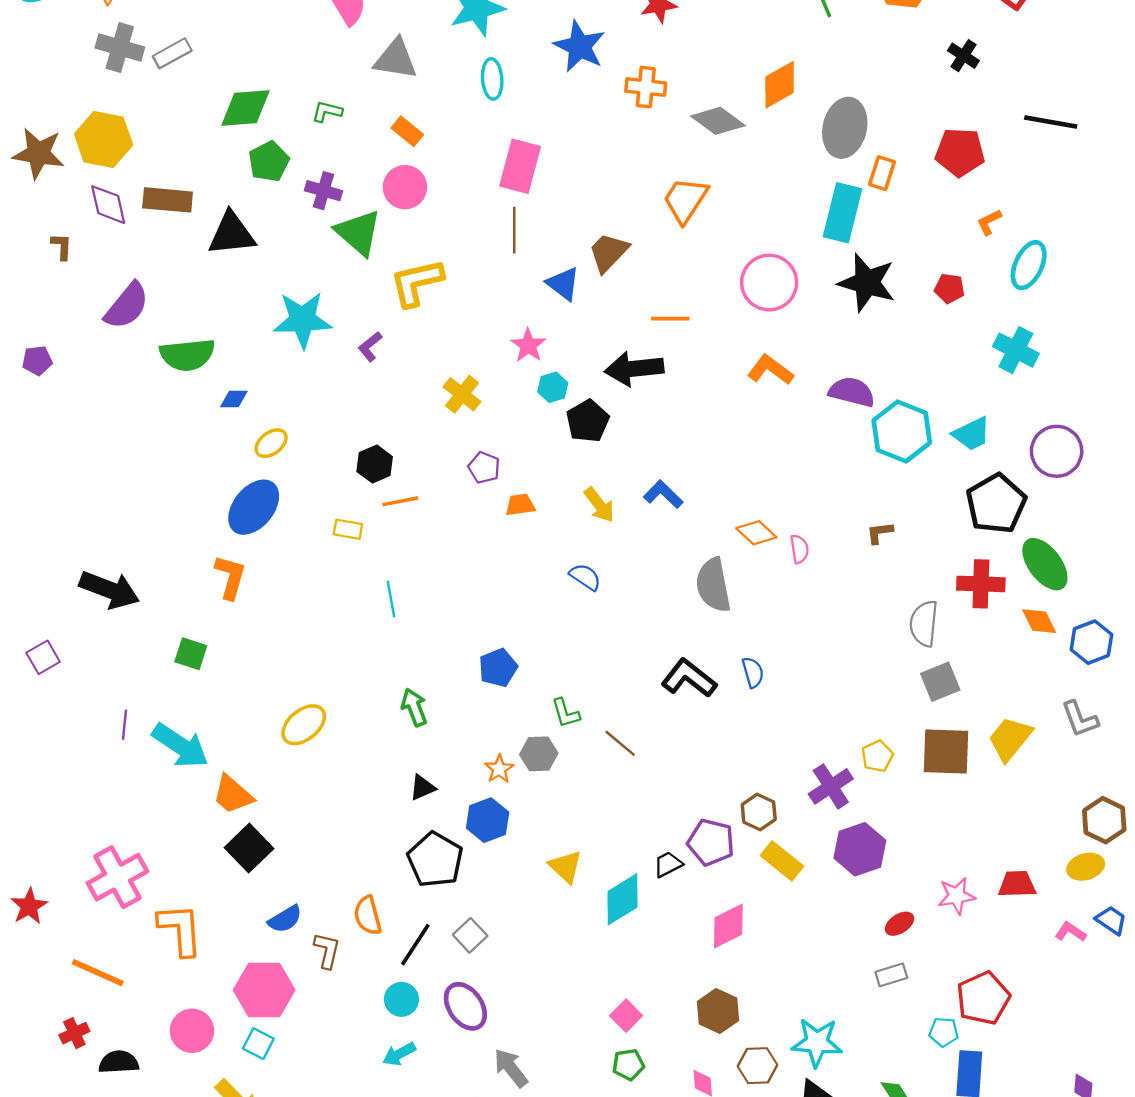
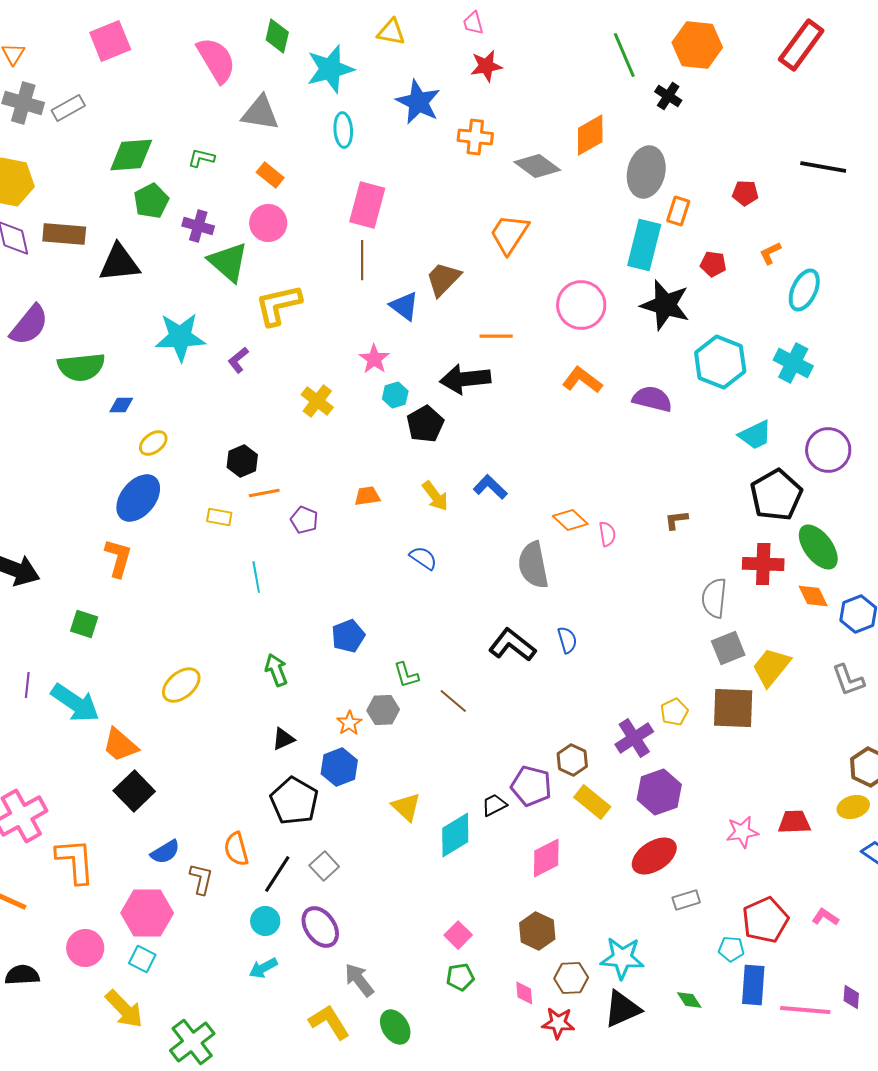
black cross: (963, 56) -> (668, 96), moved
red pentagon: (960, 152) -> (745, 193), size x0.6
red pentagon: (949, 288) -> (713, 264), moved
cyan hexagon: (902, 432) -> (720, 362), moved
purple pentagon: (484, 468) -> (304, 520), moved
yellow trapezoid: (1010, 739) -> (771, 667), moved
red ellipse: (899, 924) -> (654, 856), moved, size x1.8
pink L-shape: (1071, 932) -> (825, 917), moved

